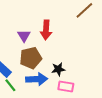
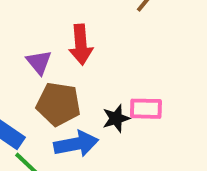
brown pentagon: (31, 58) -> (58, 104), turned 30
pink rectangle: (66, 87) -> (146, 109), moved

